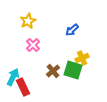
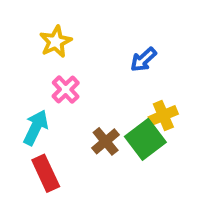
green square: (73, 70) -> (145, 139), turned 36
cyan arrow: (13, 77) -> (36, 127), moved

